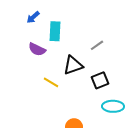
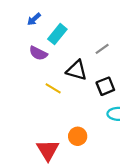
cyan rectangle: (55, 31) -> (57, 34), turned 36
black triangle: (73, 65) -> (77, 70), turned 35

